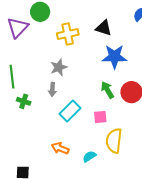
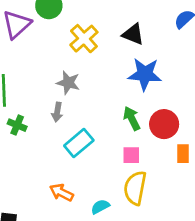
yellow cross: (68, 34) -> (84, 39), turned -35
gray star: (59, 67) -> (68, 83), turned 30
pink square: (100, 117) -> (131, 155), moved

